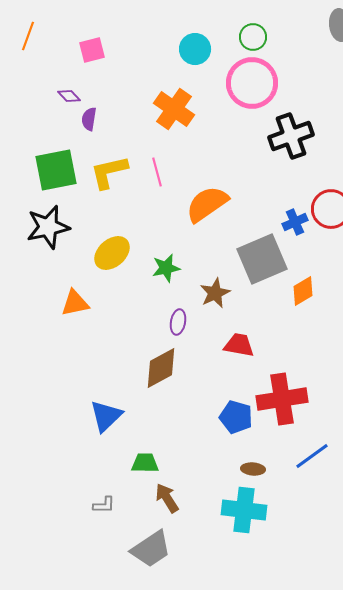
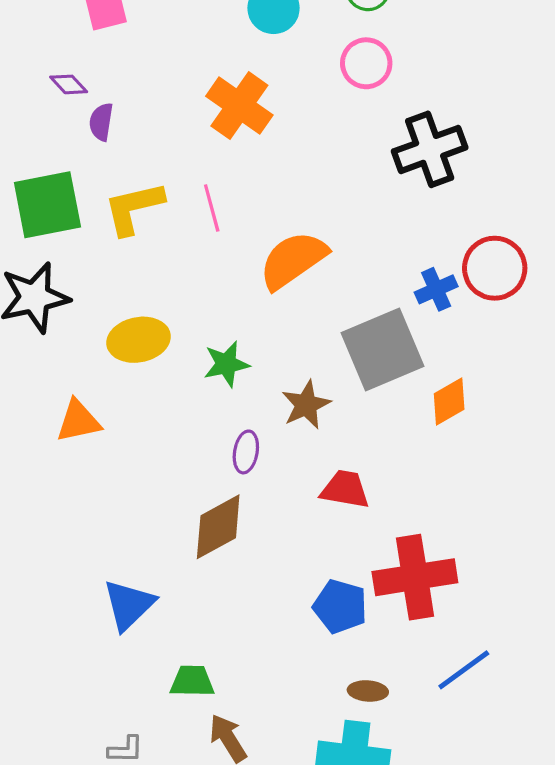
pink circle: (252, 83) -> (366, 63), size x0.6
yellow ellipse: (112, 253) -> (139, 340), turned 30

